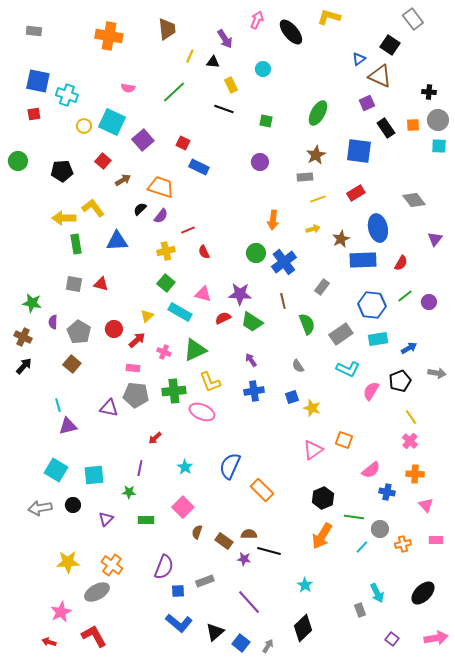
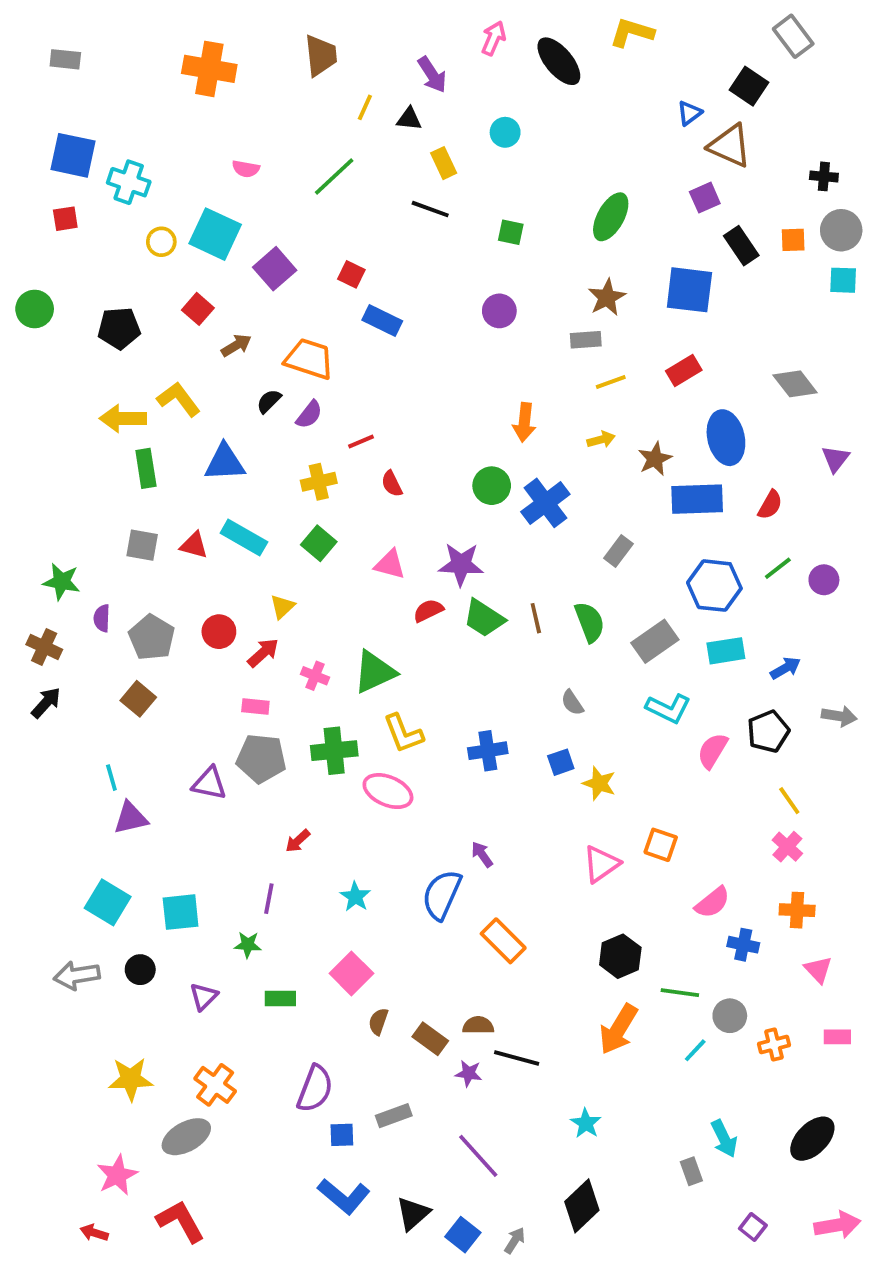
brown line: (283, 301) -> (536, 618), moved
cyan rectangle: (180, 312) -> (244, 538), moved
purple arrow: (251, 360) -> (482, 854), moved

